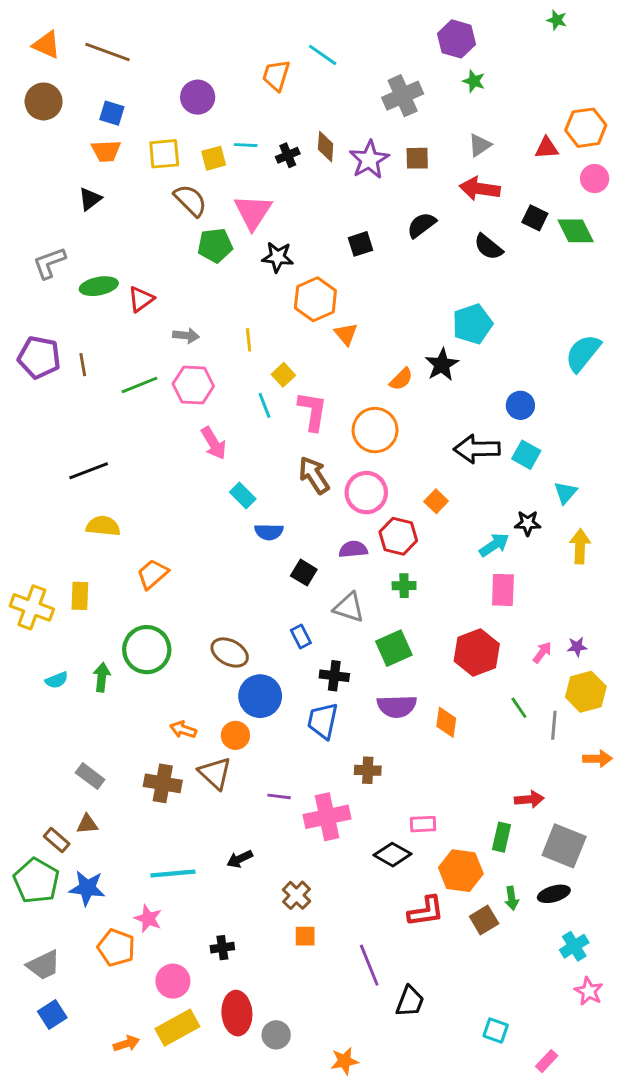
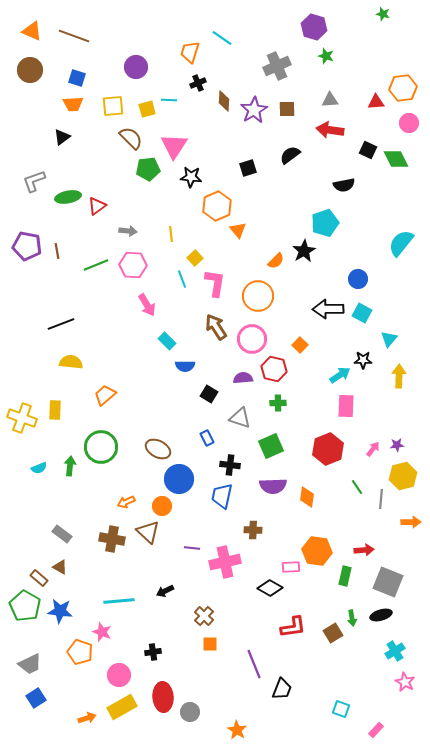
gray triangle: (480, 145) -> (330, 100), turned 30
black cross: (288, 155) -> (198, 83), moved
black semicircle: (488, 247) -> (344, 185), moved, turned -50
orange arrow: (183, 730) -> (126, 502), turned -42
brown triangle: (87, 824) -> (60, 567), turned 35
orange hexagon: (461, 871) -> (317, 551), moved
orange star: (344, 1061) -> (237, 730), turned -30

